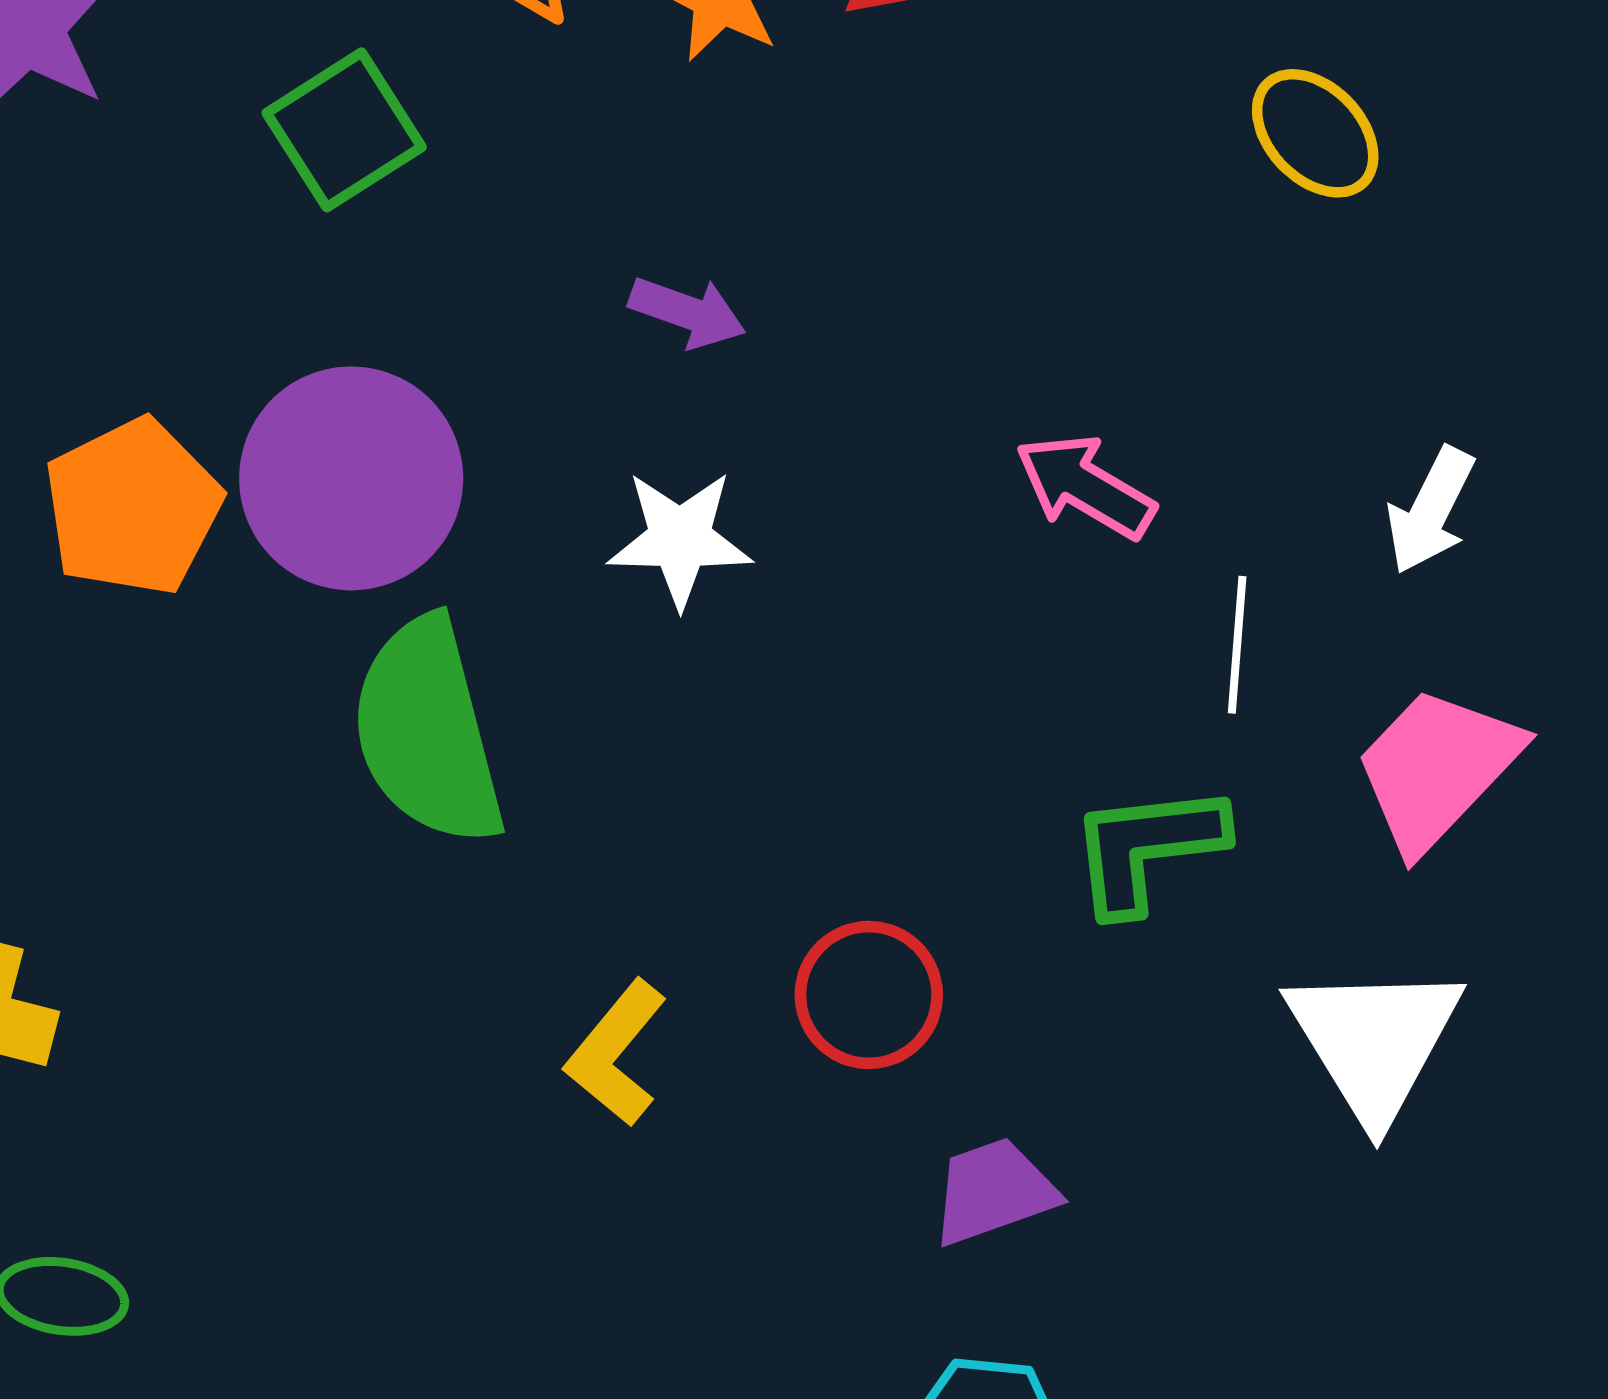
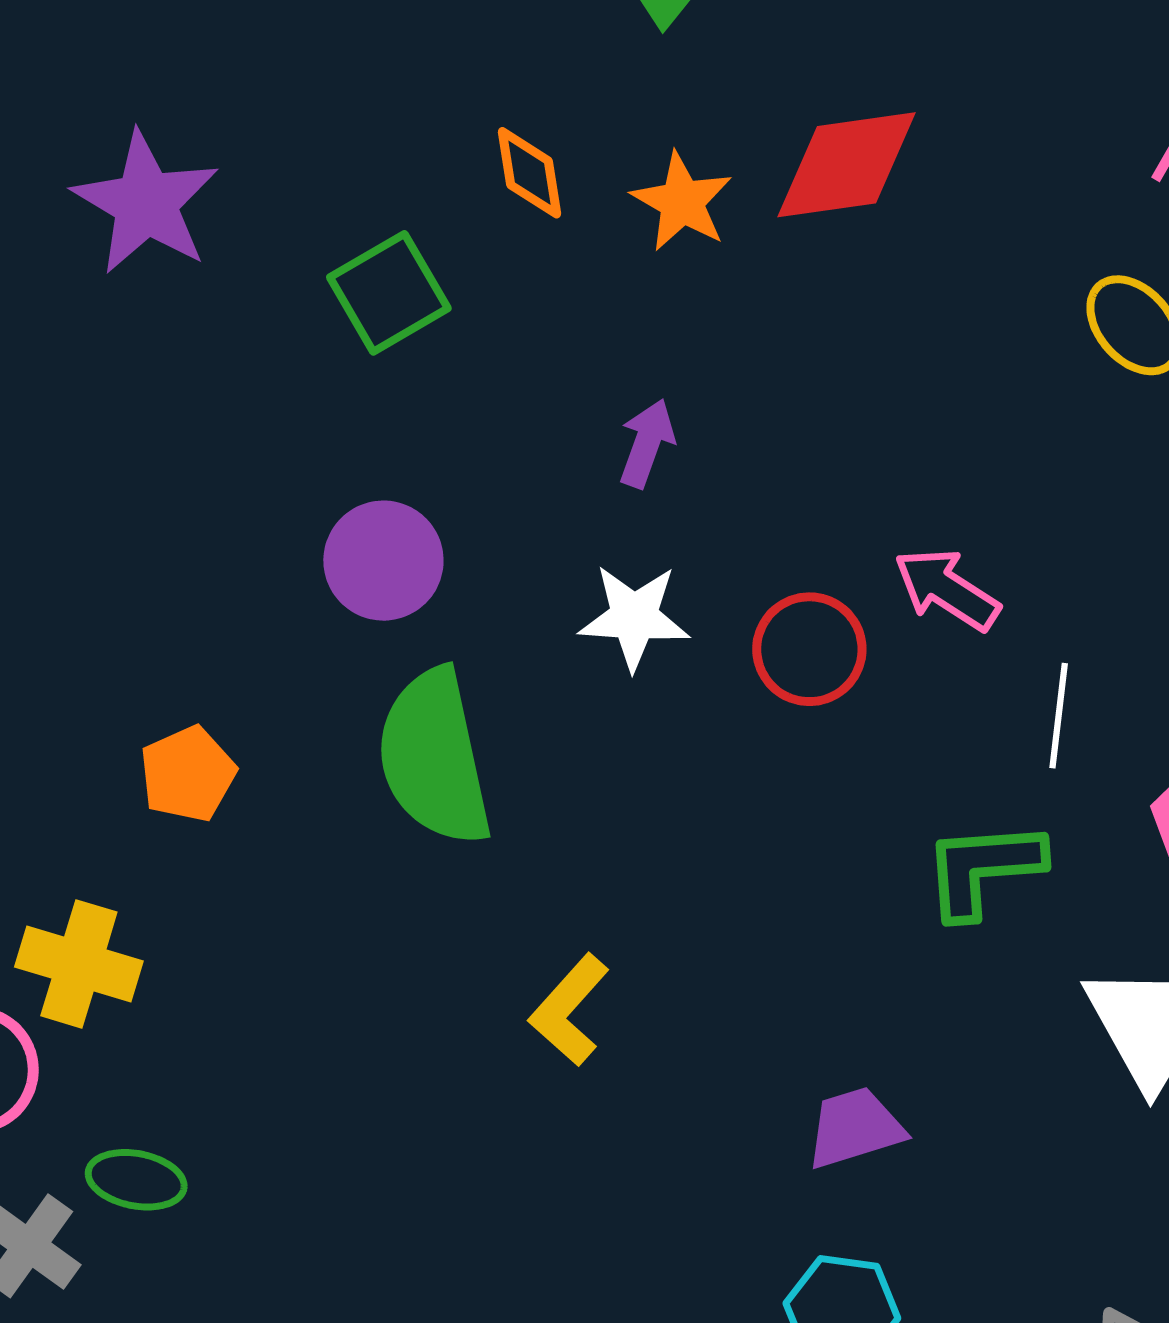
purple arrow: (687, 312) -> (647, 443), turned -92
purple circle: (351, 478) -> (383, 561), size x0.7
orange pentagon: (133, 507) -> (188, 774), moved, size x0.7
red circle: (869, 995) -> (809, 649), moved

